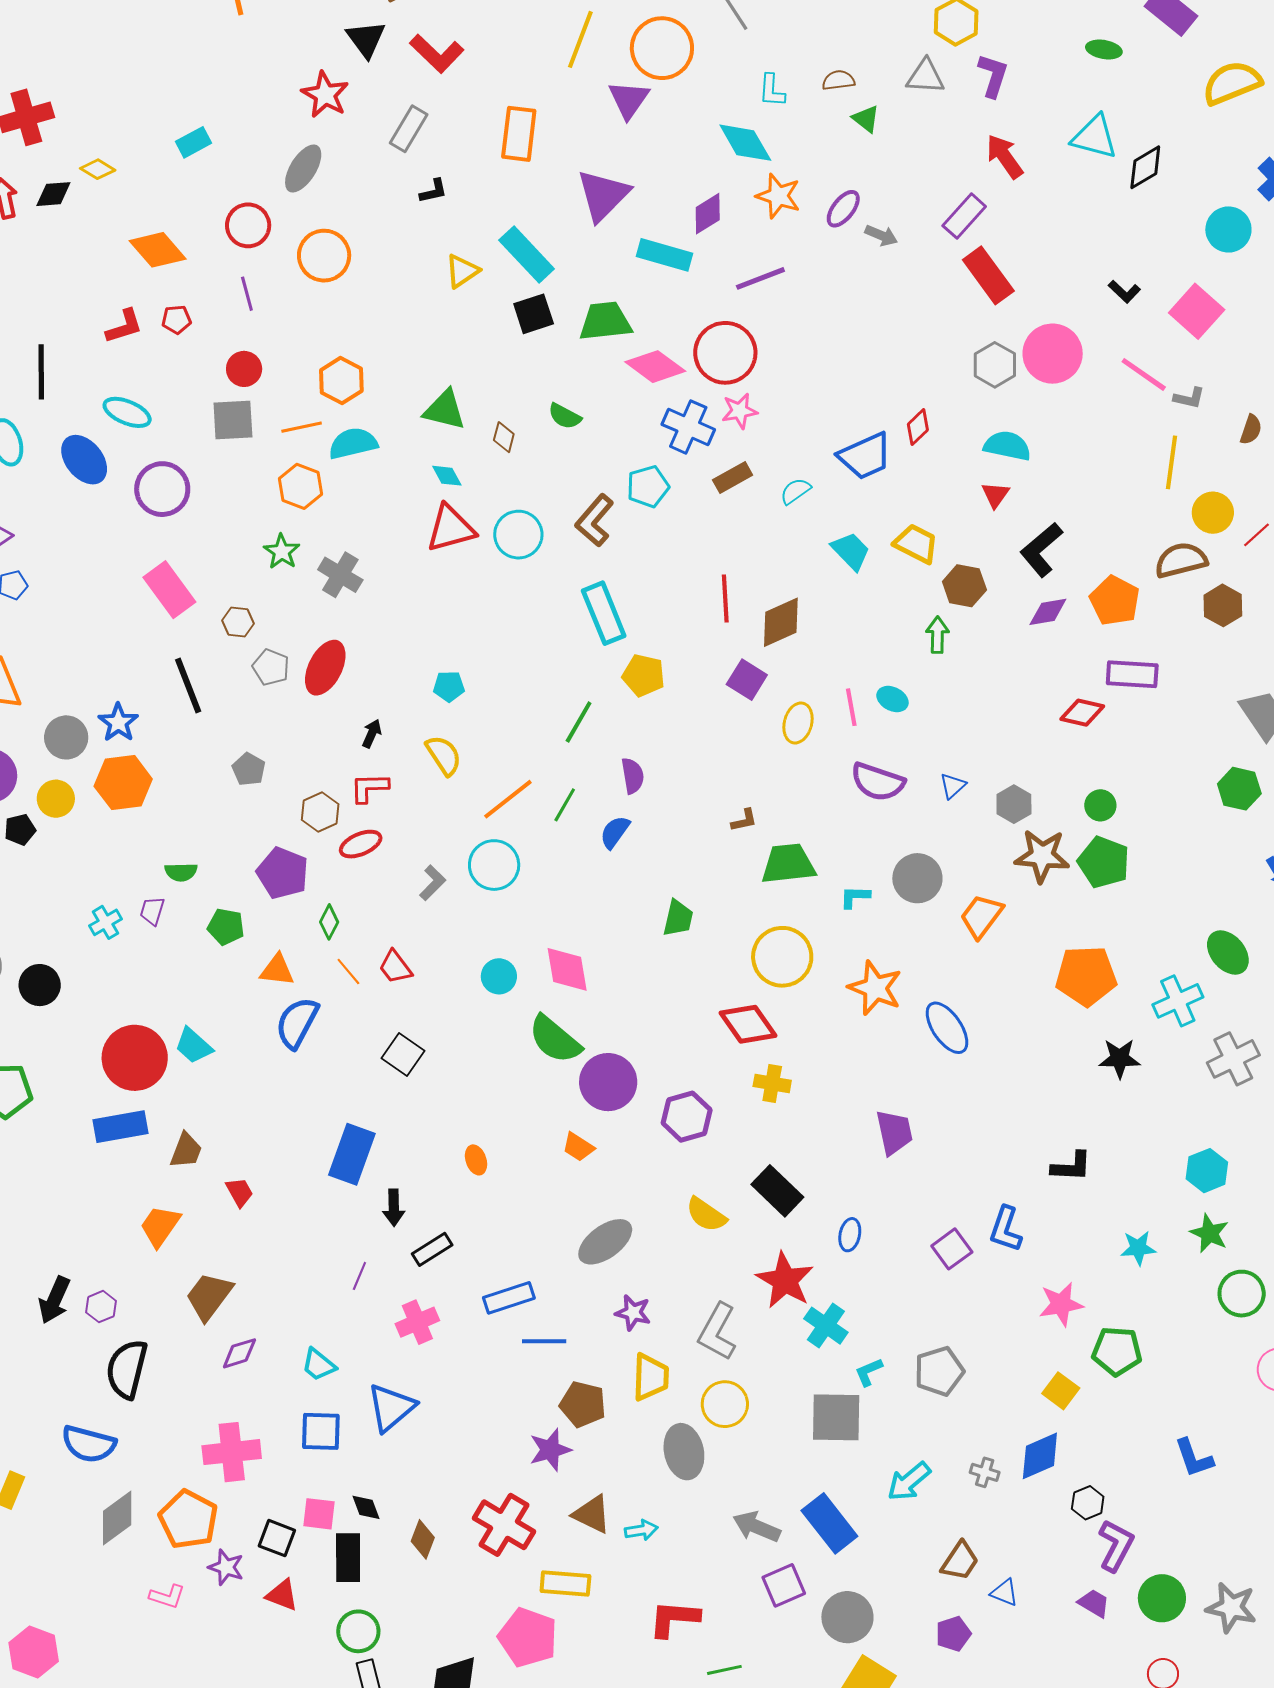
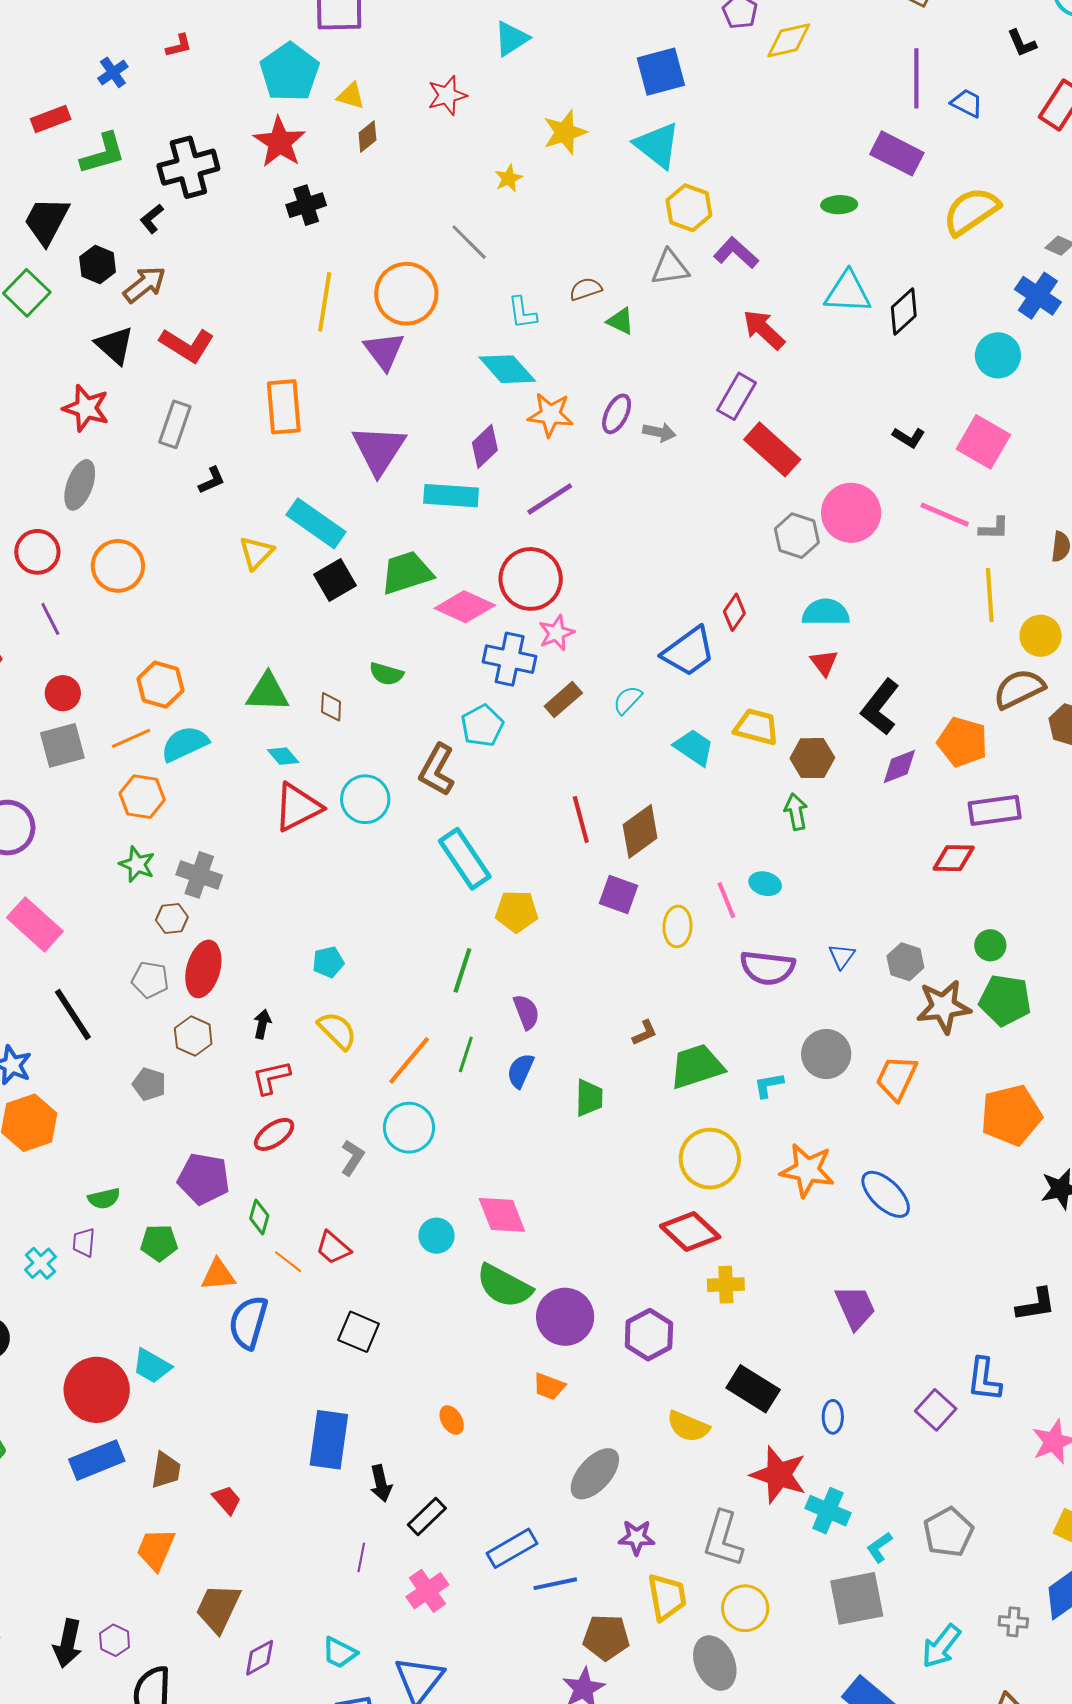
purple L-shape: (993, 76) -> (736, 253), turned -54
brown hexagon: (238, 622) -> (172, 919), moved
brown hexagon: (320, 812) -> (193, 1036), moved
green trapezoid: (678, 918) -> (589, 1098), moved

